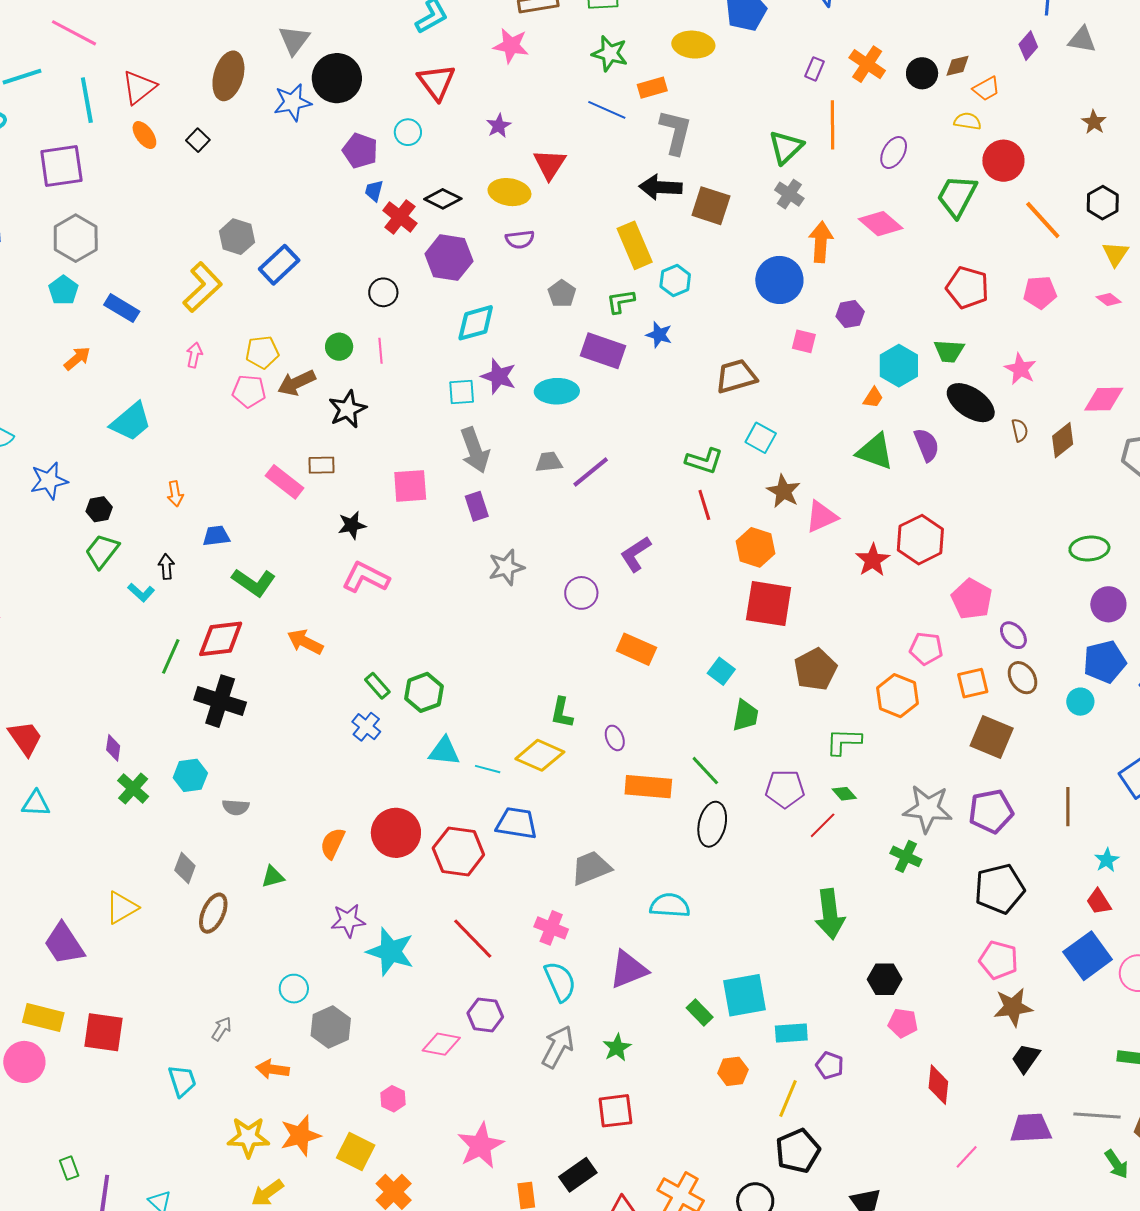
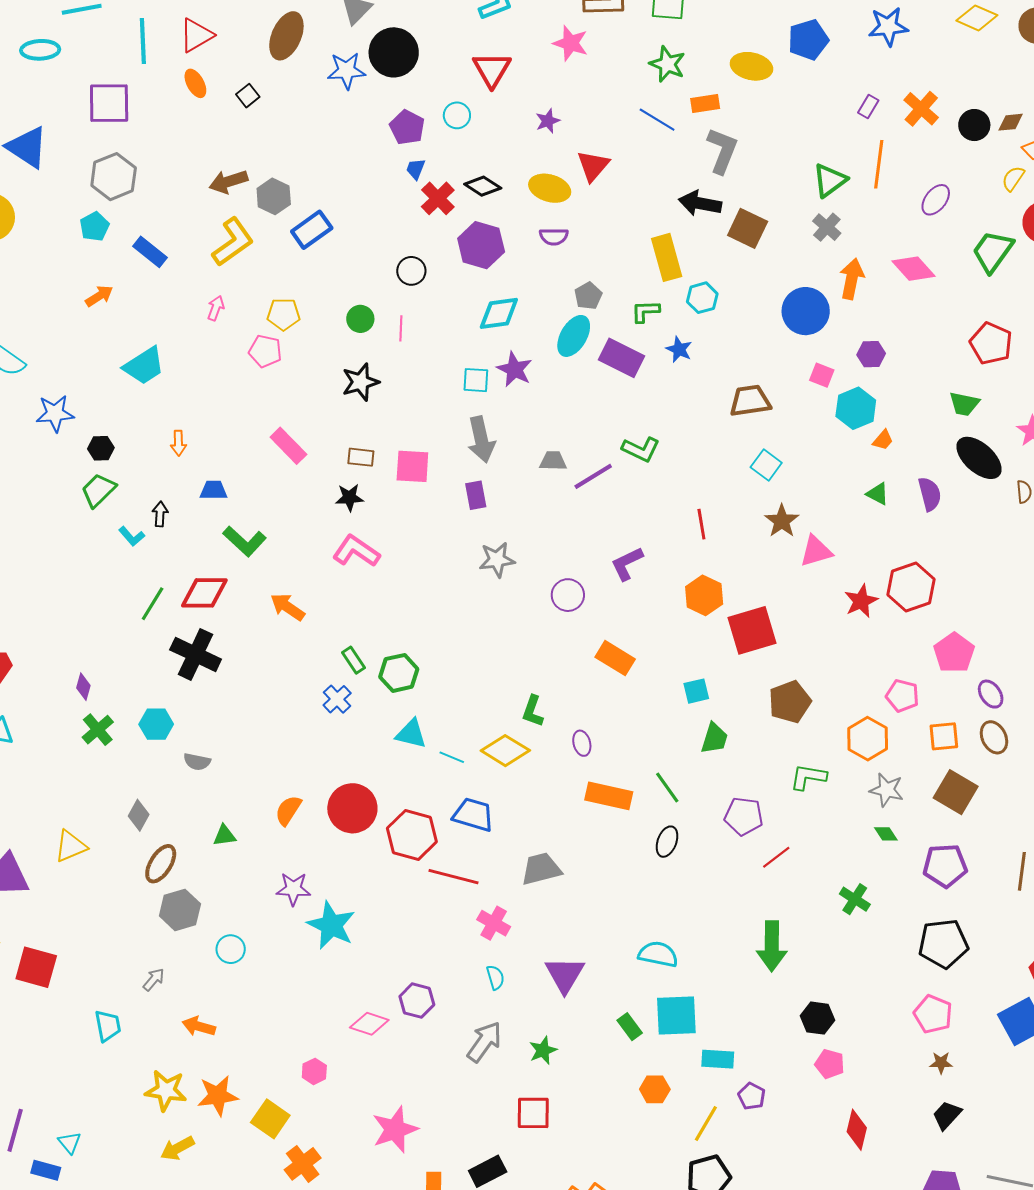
yellow semicircle: (968, 121) -> (1013, 178), turned -72
cyan hexagon: (899, 366) -> (856, 408), moved
brown arrow: (297, 383) -> (228, 182), moved
cyan ellipse: (557, 391) -> (574, 336), moved, turned -66
green triangle: (875, 452) -> (878, 494), size x0.6
green L-shape: (704, 461) -> (641, 449), moved
brown rectangle: (322, 465) -> (361, 457), moved
orange hexagon: (755, 547) -> (704, 595), moved
red square: (769, 604) -> (752, 630), turned -33
cyan square: (721, 671) -> (696, 691), turned 32
green diamond: (844, 794) -> (886, 834), moved
gray star: (928, 809) -> (887, 790), moved, size x0.7
black ellipse: (712, 824) -> (667, 842), size x0.7
cyan semicircle: (670, 905) -> (658, 954), moved
red line: (473, 939) -> (453, 877), moved, turned -39
purple triangle: (628, 970) -> (565, 975), turned -45
cyan semicircle: (560, 981) -> (495, 977), size x0.6
brown star: (1013, 1007) -> (941, 1063), size x0.6
gray hexagon: (331, 1027) -> (180, 910), moved

